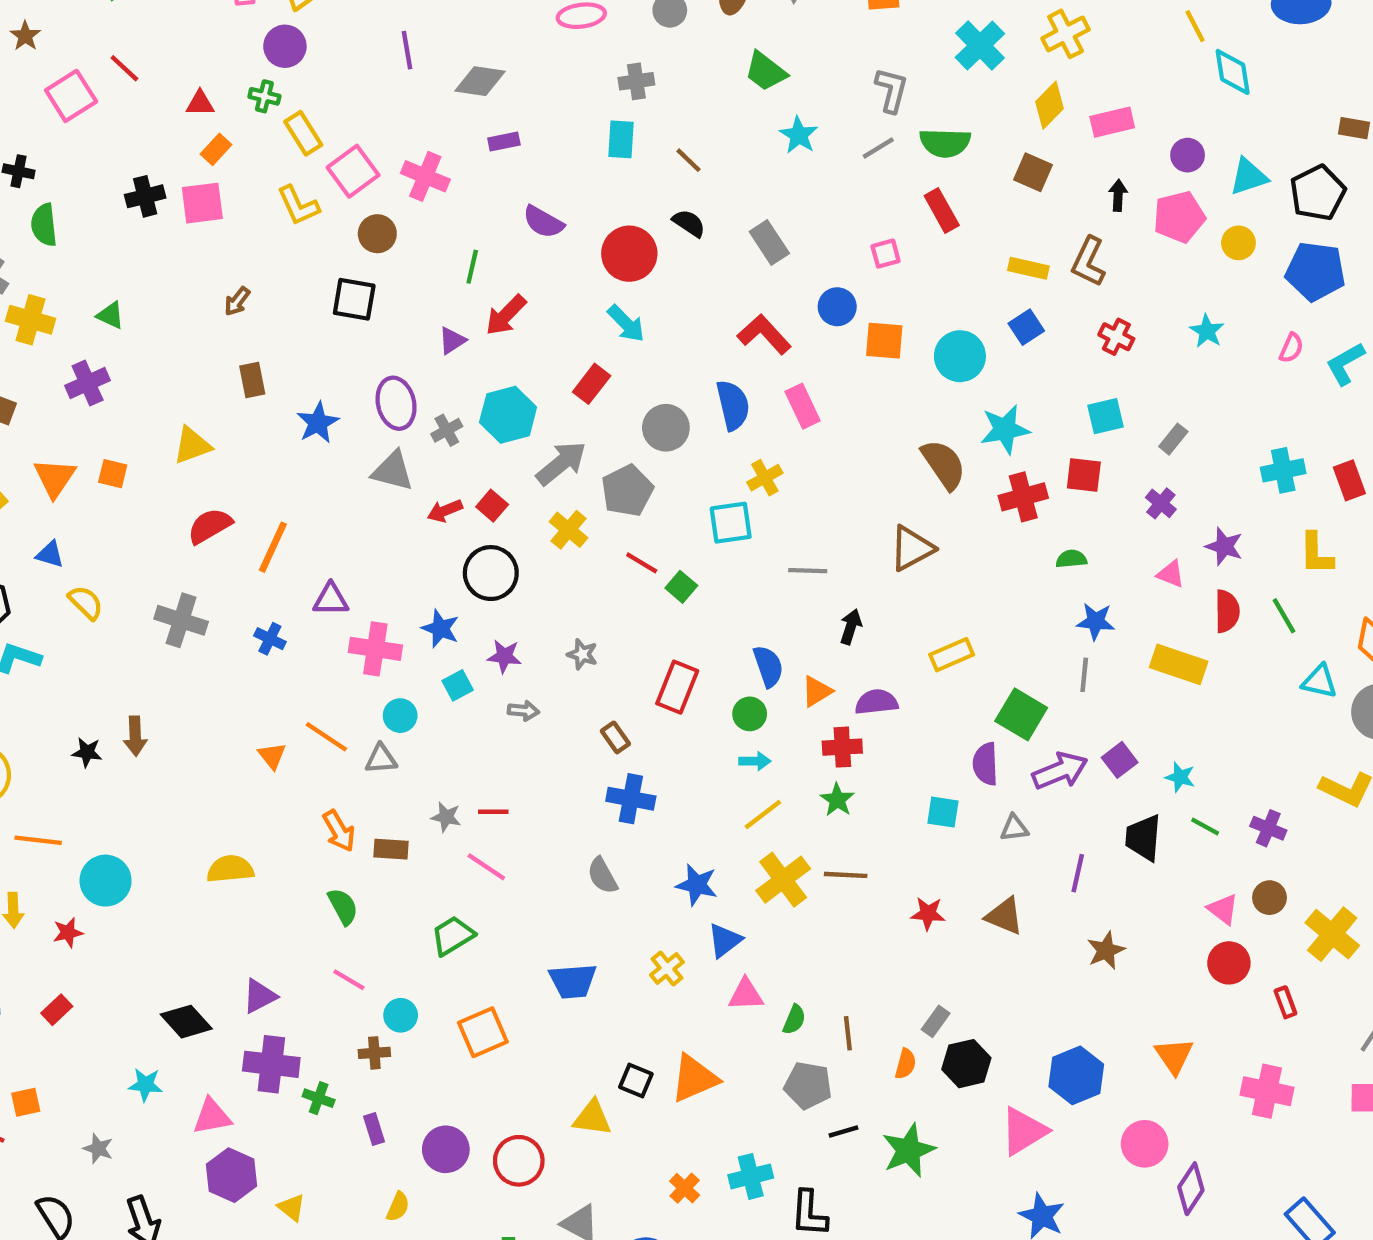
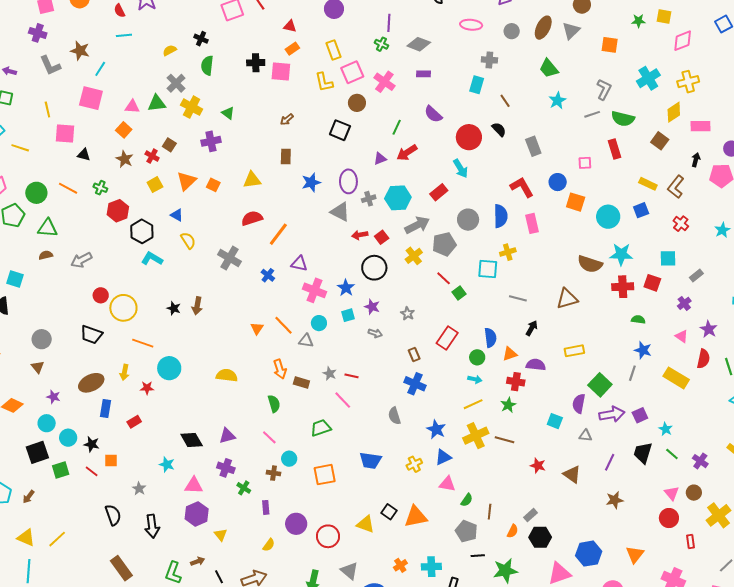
green cross: (264, 96) -> (381, 44), moved
brown semicircle: (944, 464) -> (590, 264), turned 130
purple cross: (271, 1064) -> (226, 468), size x0.7

